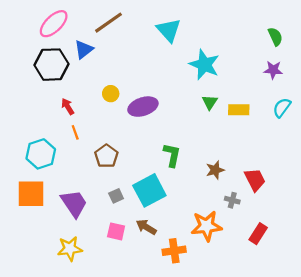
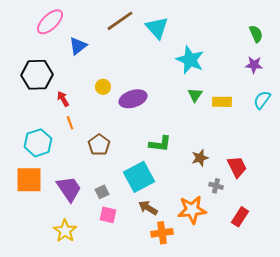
brown line: (109, 23) -> (120, 21), moved
black hexagon: (51, 65) -> (37, 75), moved
green L-shape: (172, 155) -> (160, 144), turned 85
gray square: (116, 196) -> (102, 192), moved
brown arrow: (146, 227) -> (148, 208), moved
yellow star: (70, 249) -> (65, 231), turned -30

